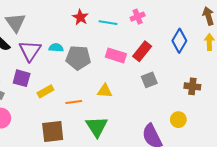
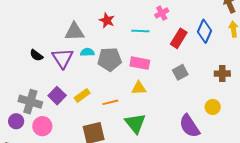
gray triangle: (15, 23) -> (74, 32), moved, turned -50
cyan line: (108, 23) -> (140, 31), moved
red rectangle: (142, 51) -> (179, 38), moved
pink rectangle: (116, 55) -> (140, 63), moved
purple square: (22, 78) -> (57, 96), moved, turned 36

